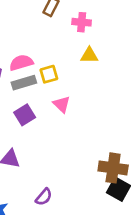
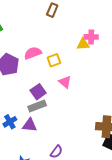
pink cross: (82, 22) -> (91, 37), moved
gray rectangle: (24, 83) -> (37, 106), moved

